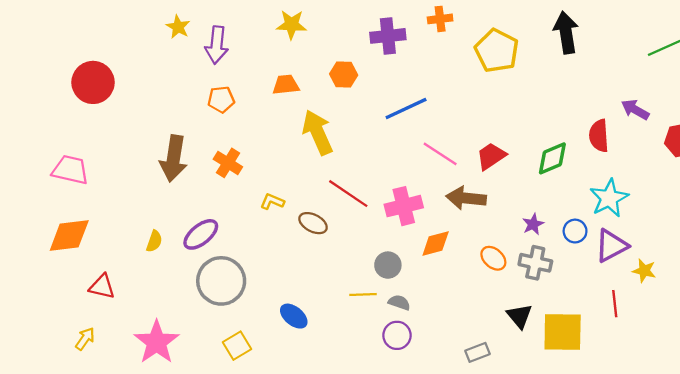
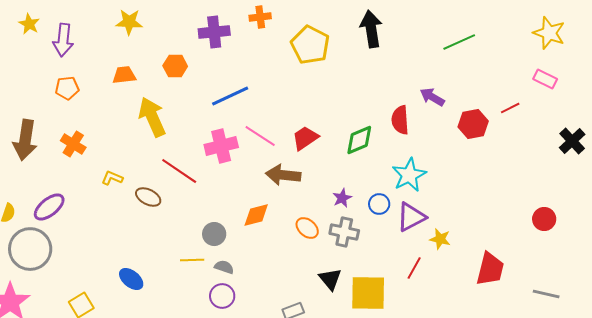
pink cross: (404, 206) -> (221, 146), moved
gray circle: (221, 281) -> (30, 249), moved
red line: (615, 304) -> (414, 268), turned 35

